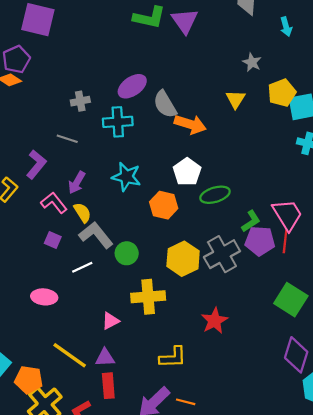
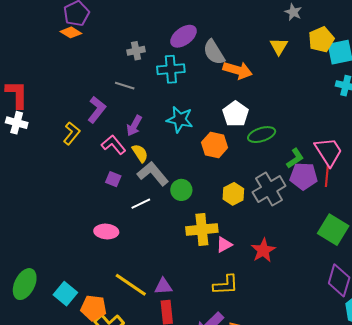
yellow hexagon: (183, 259) -> (233, 194), size x0.7
pink triangle: (110, 321) -> (224, 245), moved

